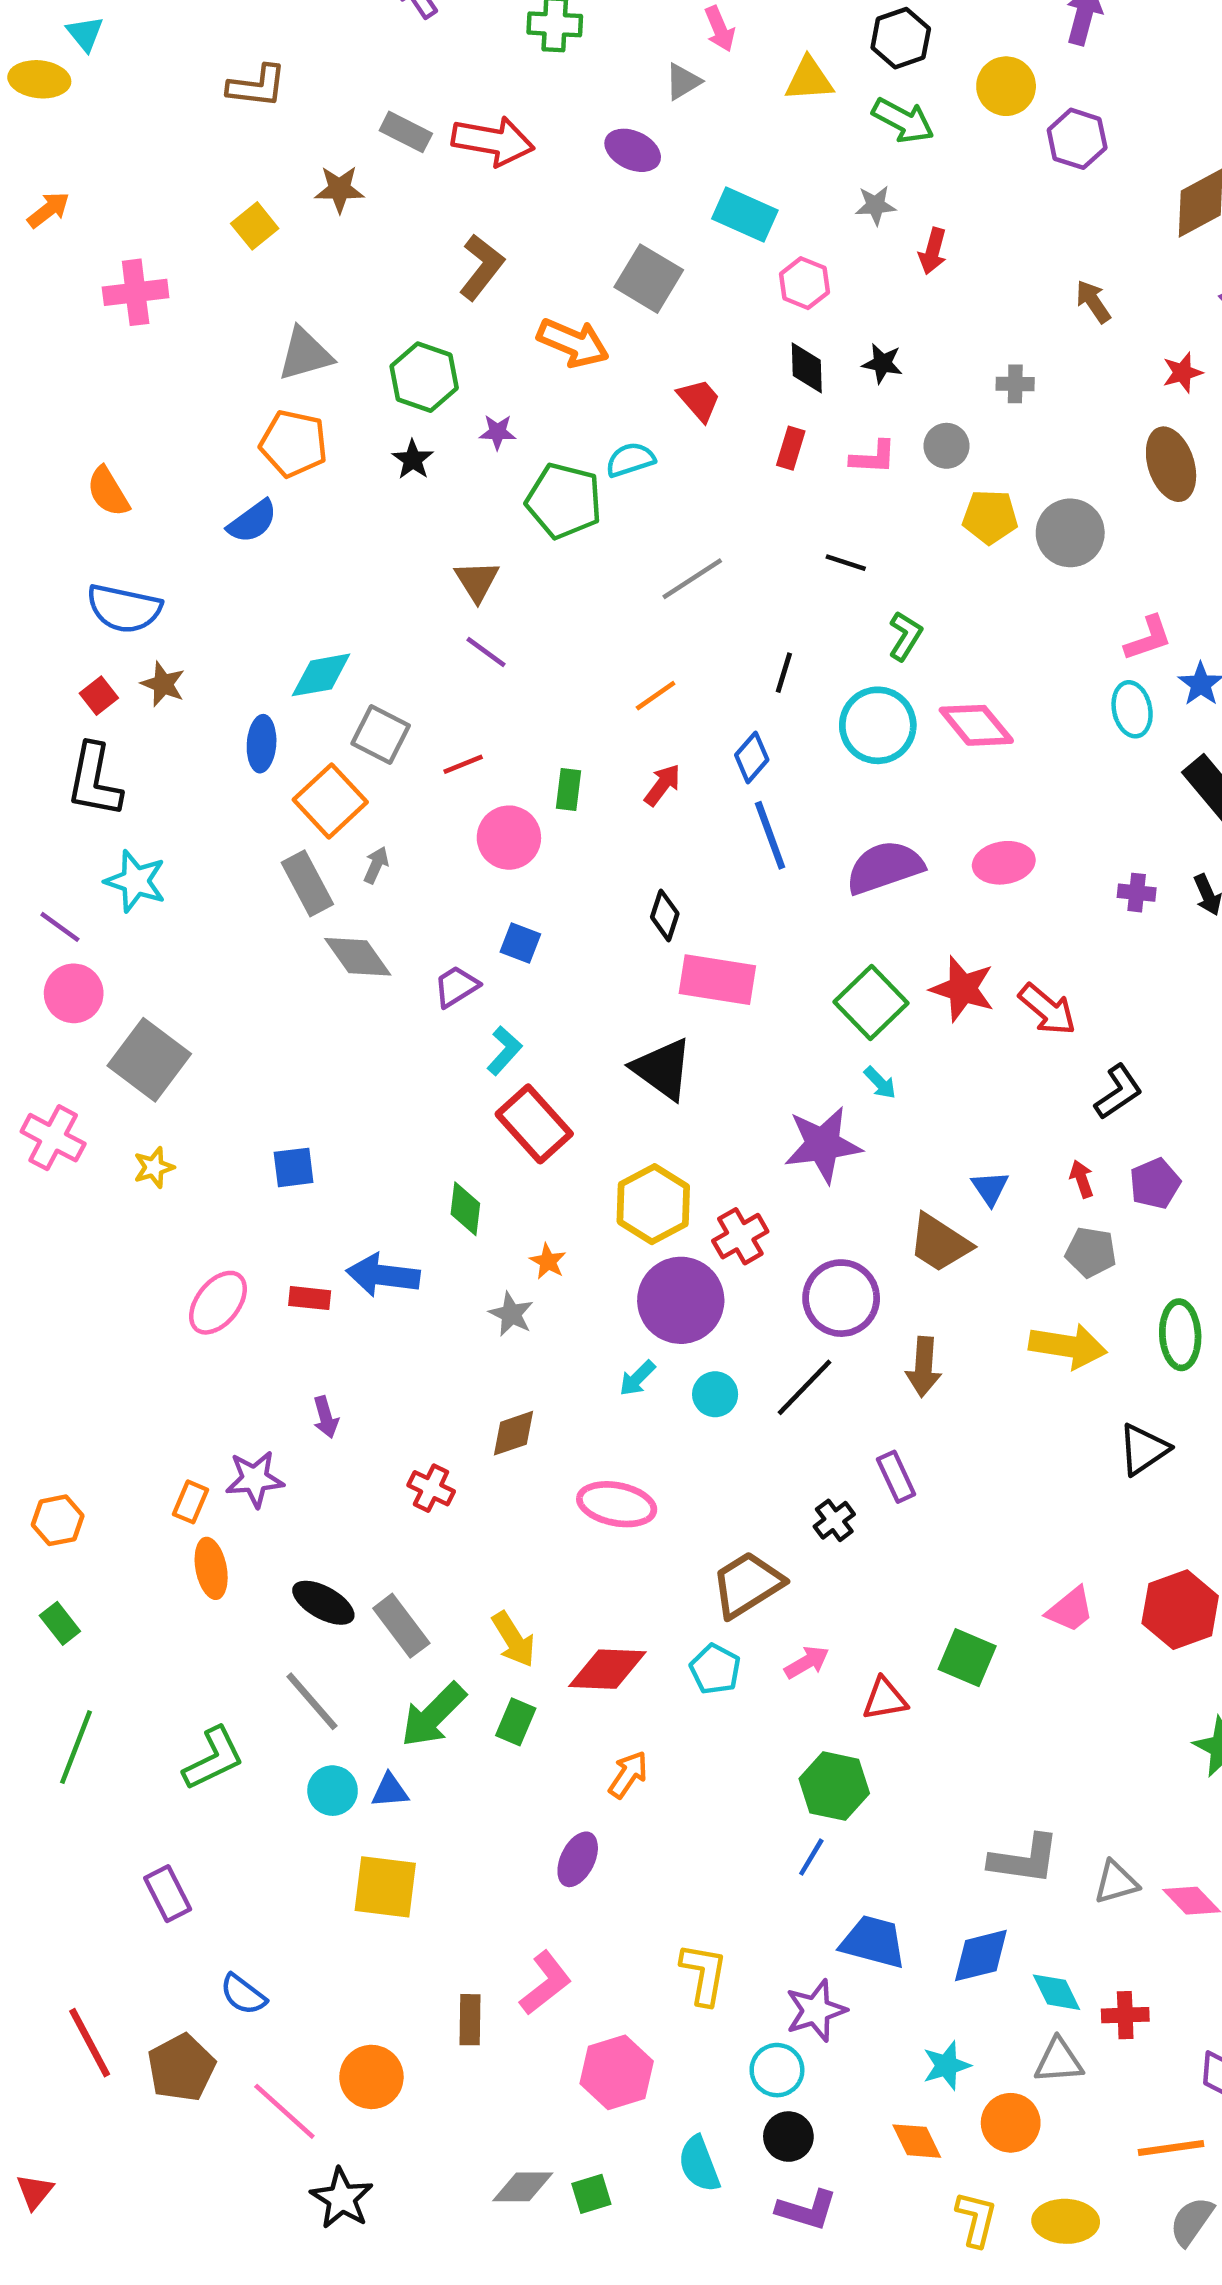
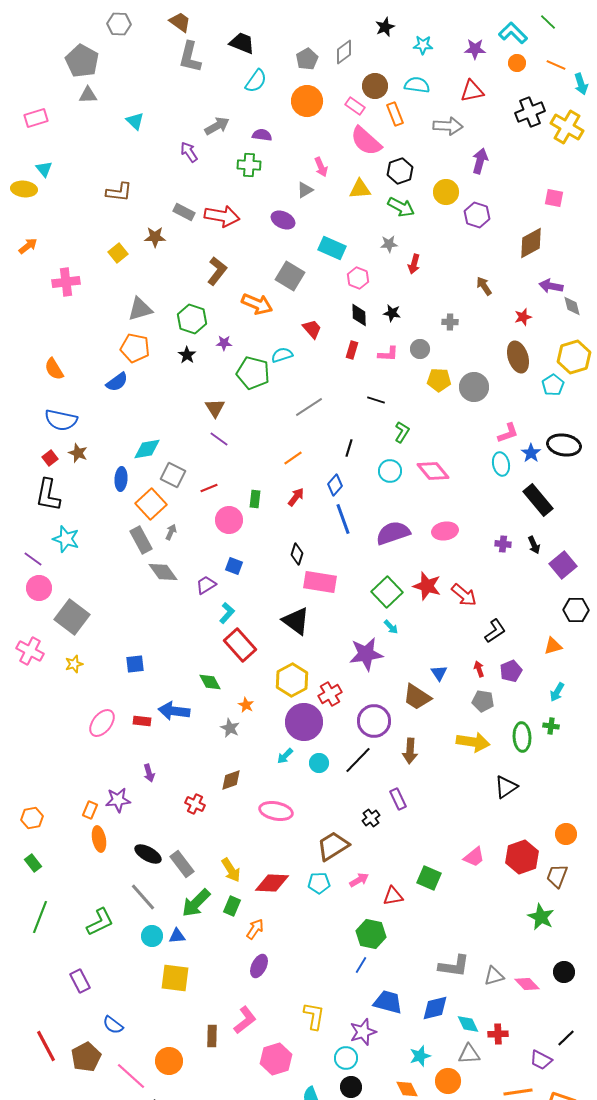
cyan circle: (878, 725) -> (390, 471), size x0.7
green diamond: (465, 1209) -> (210, 682), turned -35
cyan pentagon: (715, 1669) -> (319, 883), turned -30
orange arrow: (628, 1775) -> (255, 929), moved

